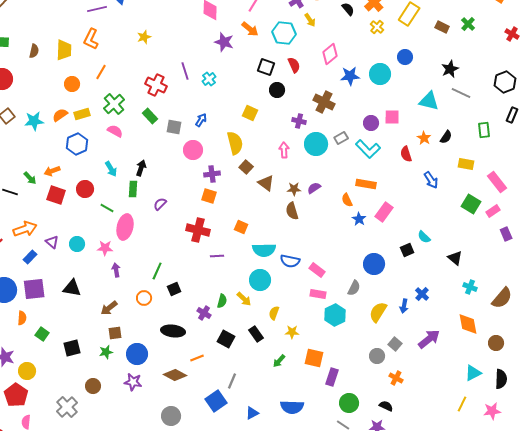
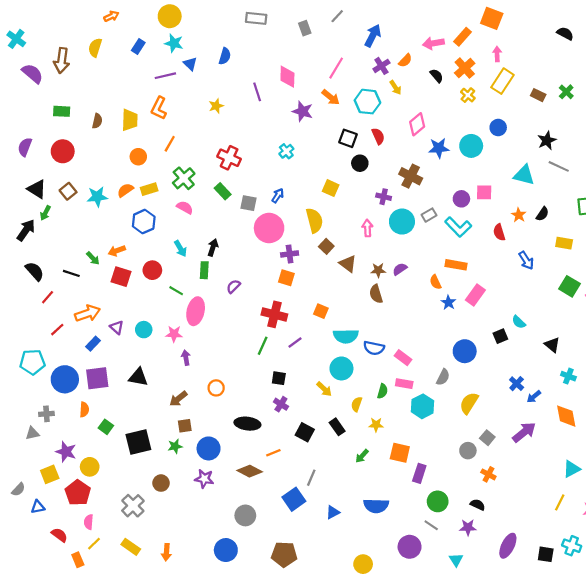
purple line: (185, 71) -> (257, 92), moved
pink circle: (193, 150) -> (269, 228), size x1.4
purple line: (217, 256) -> (295, 343), turned -32
green line: (157, 271) -> (263, 346), moved
black square: (174, 289) -> (279, 378), moved, turned 32
green semicircle: (222, 301) -> (383, 391), moved
blue arrow: (404, 306) -> (534, 397), moved, turned 40
black square: (72, 348) -> (138, 442), size x1.4

